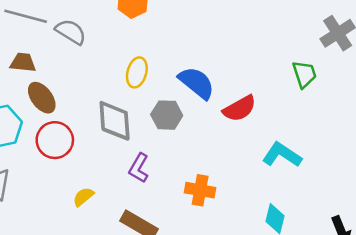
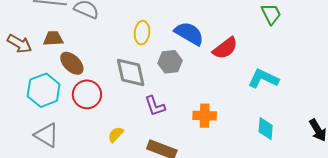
purple L-shape: (139, 168) -> (155, 106), turned -40

